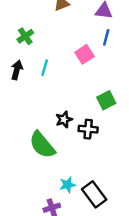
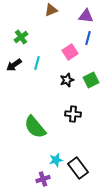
black arrow: (17, 70) -> (14, 65), turned -140
green square: (106, 100) -> (91, 80), moved
black star: (64, 120) -> (67, 80), moved

